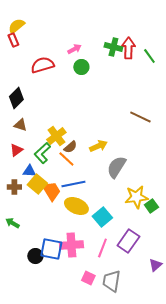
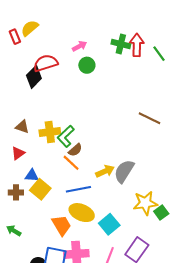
yellow semicircle: (16, 26) -> (30, 28), moved
black diamond: (16, 98) -> (34, 77), moved
yellow cross: (56, 136) -> (50, 132), moved, turned 30
yellow arrow: (98, 146) -> (105, 171), moved
green L-shape: (42, 153) -> (66, 136), moved
orange trapezoid: (51, 191) -> (61, 225), moved

